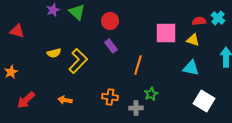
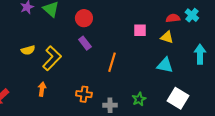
pink square: (166, 33) -> (140, 30), size x0.6
green star: (151, 94) -> (139, 99), moved
orange arrow: (65, 100) -> (42, 89), moved, turned 88

